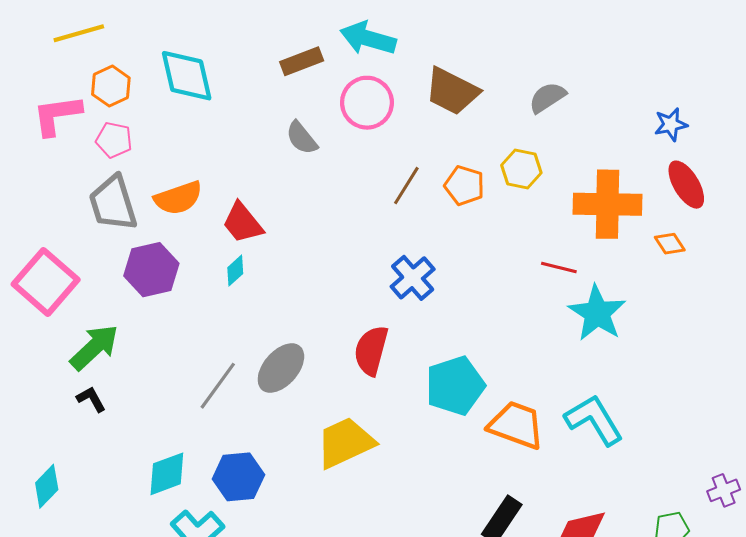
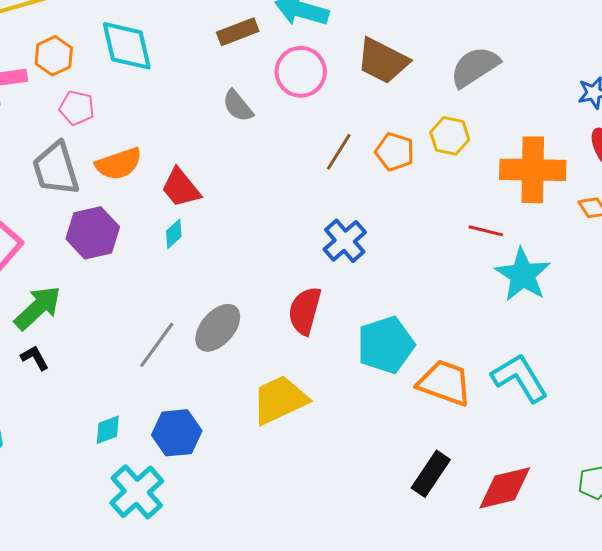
gray semicircle: (547, 97) -> (475, 67), size x1.4
pink pentagon: (114, 140) -> (77, 108), moved
cyan diamond: (167, 474) -> (108, 430), size x0.7

